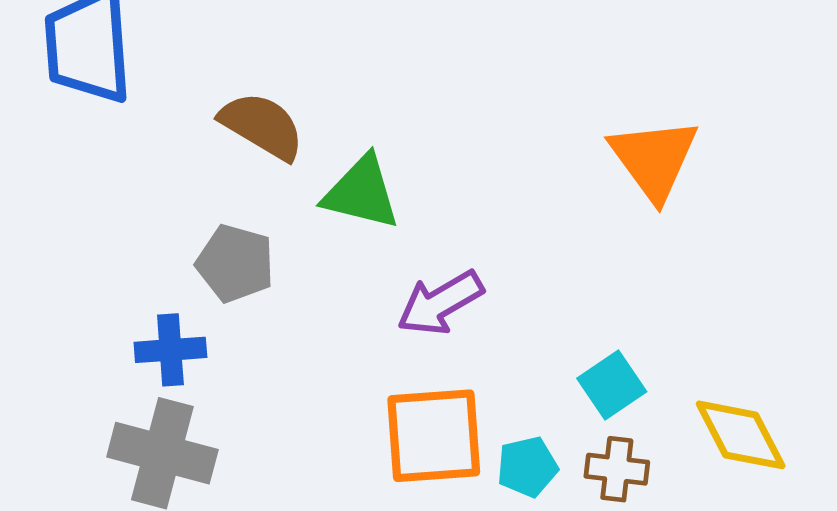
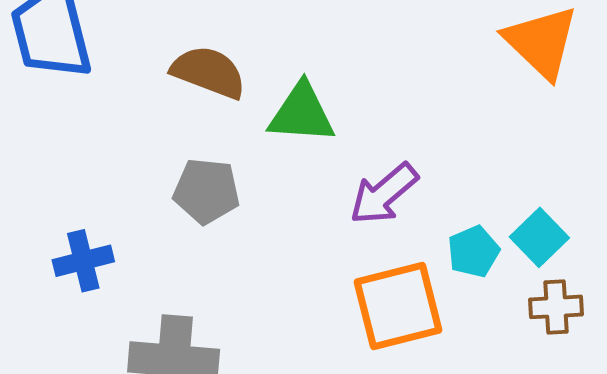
blue cross: (170, 350) -> (83, 261), moved
cyan pentagon: (527, 467) -> (474, 252), moved

